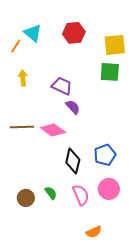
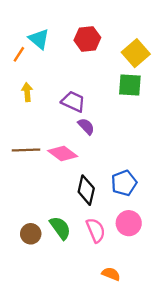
yellow square: (115, 45) -> (136, 53), turned -35
green semicircle: (51, 193) -> (60, 228), size x1.5
orange semicircle: (94, 232) -> (111, 274), turned -133

